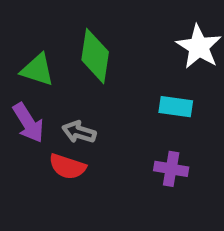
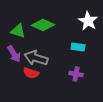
green diamond: (95, 56) -> (43, 25), turned -75
gray arrow: (79, 132) -> (36, 58), size x1.6

